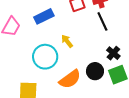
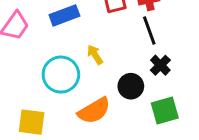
black cross: (113, 53) -> (160, 65), moved
black circle: (95, 71) -> (131, 86), moved

